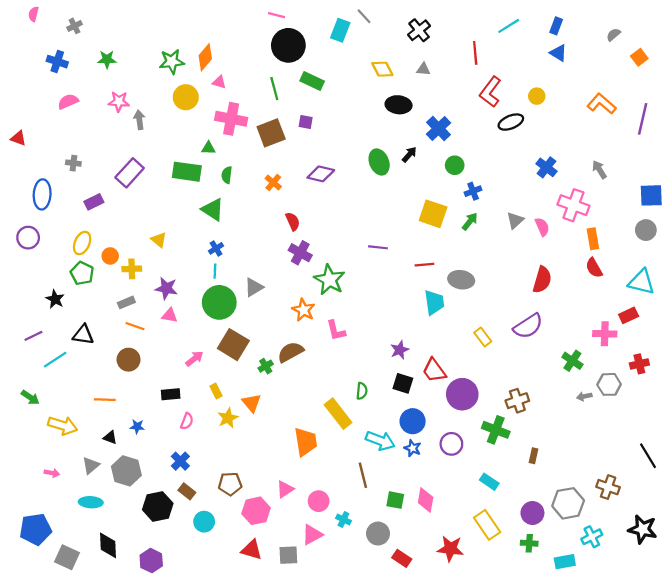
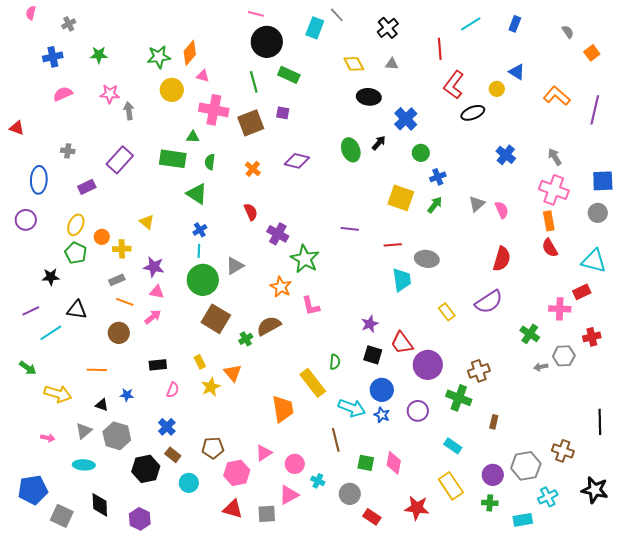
gray semicircle: (613, 35) -> (568, 32), turned 96
blue triangle: (558, 53) -> (517, 72), moved
blue cross: (57, 62) -> (53, 57), turned -30
pink cross: (573, 205) -> (554, 190), moved
red semicircle: (293, 221) -> (251, 212), moved
black star: (55, 299) -> (51, 277), turned -30
pink arrow: (194, 359) -> (153, 317), moved
black line: (648, 456) -> (600, 422), turned 30

